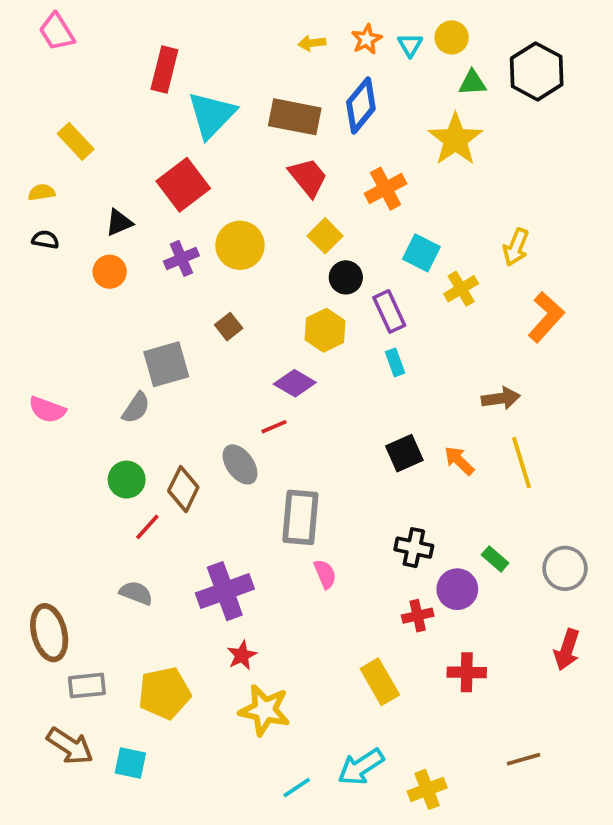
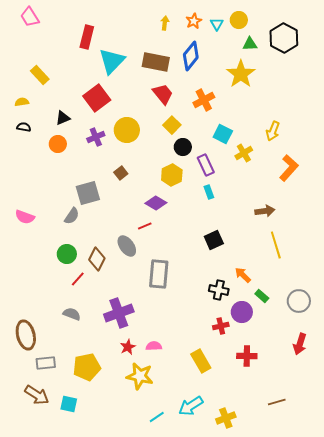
yellow arrow: (312, 43) -> (165, 23), turned 104
orange arrow: (459, 461) -> (243, 275), moved
pink semicircle: (325, 574) -> (154, 346), moved, turned -70

